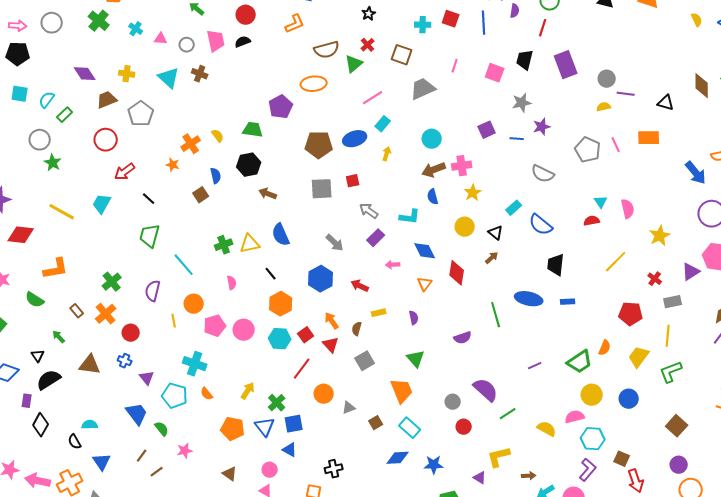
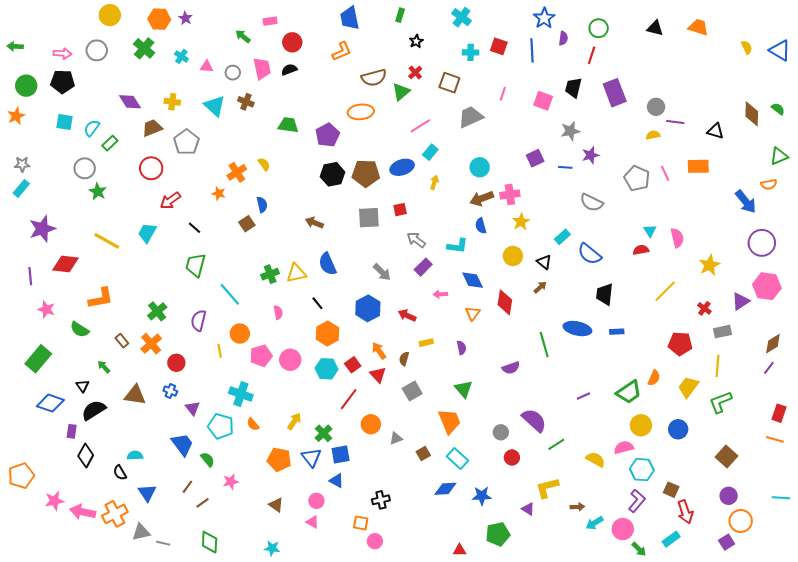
green trapezoid: (253, 130) -> (288, 125), moved
black hexagon: (249, 165) -> (333, 174), moved

